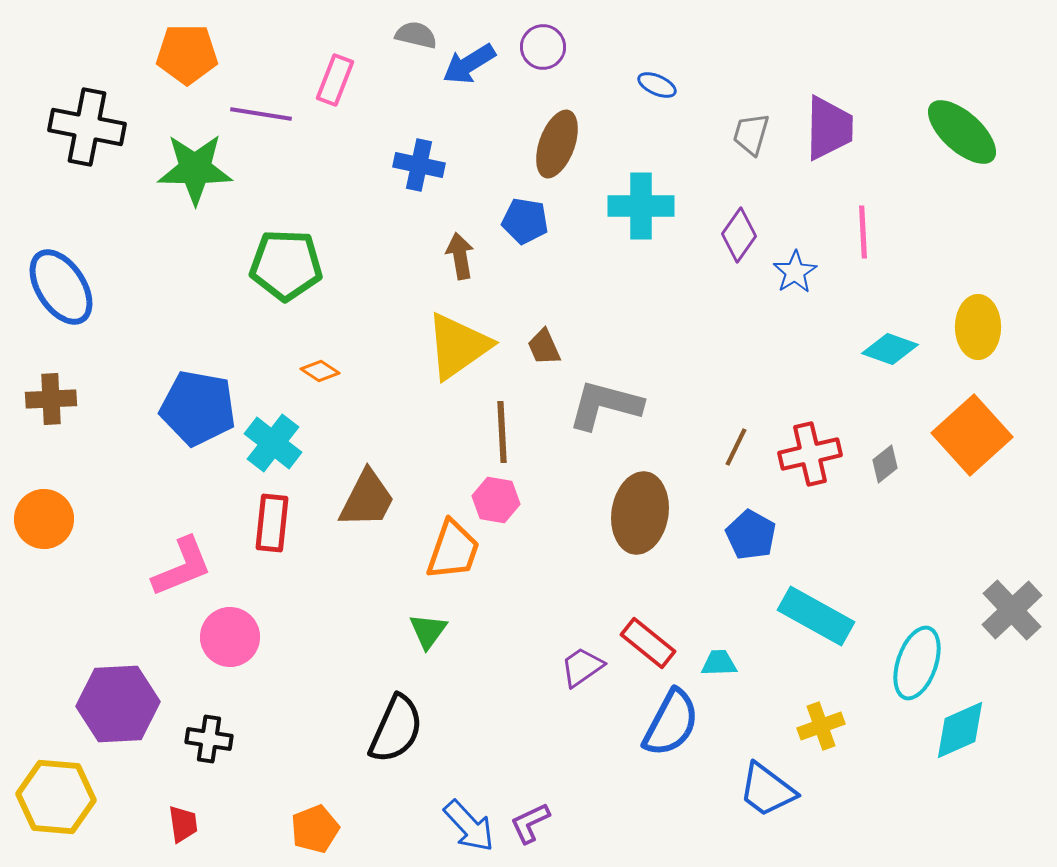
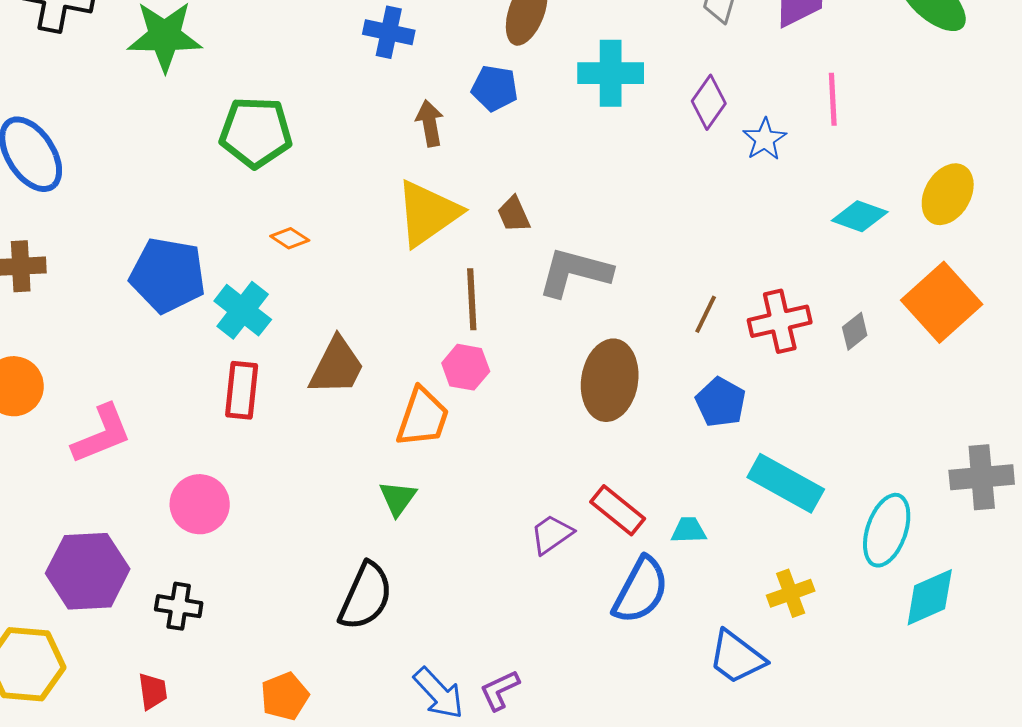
yellow ellipse: (978, 327) -> (948, 194), turned 30
pink L-shape: (182, 567) -> (102, 434), moved
gray cross: (1012, 610) -> (982, 477), turned 38

